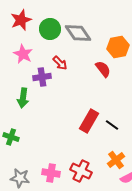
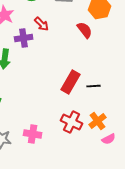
black line: (112, 125) -> (94, 86), turned -40
red cross: (81, 171) -> (72, 122), moved

